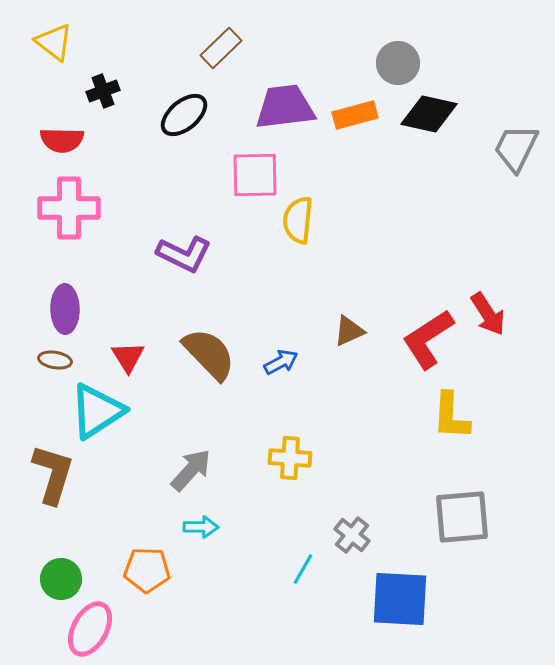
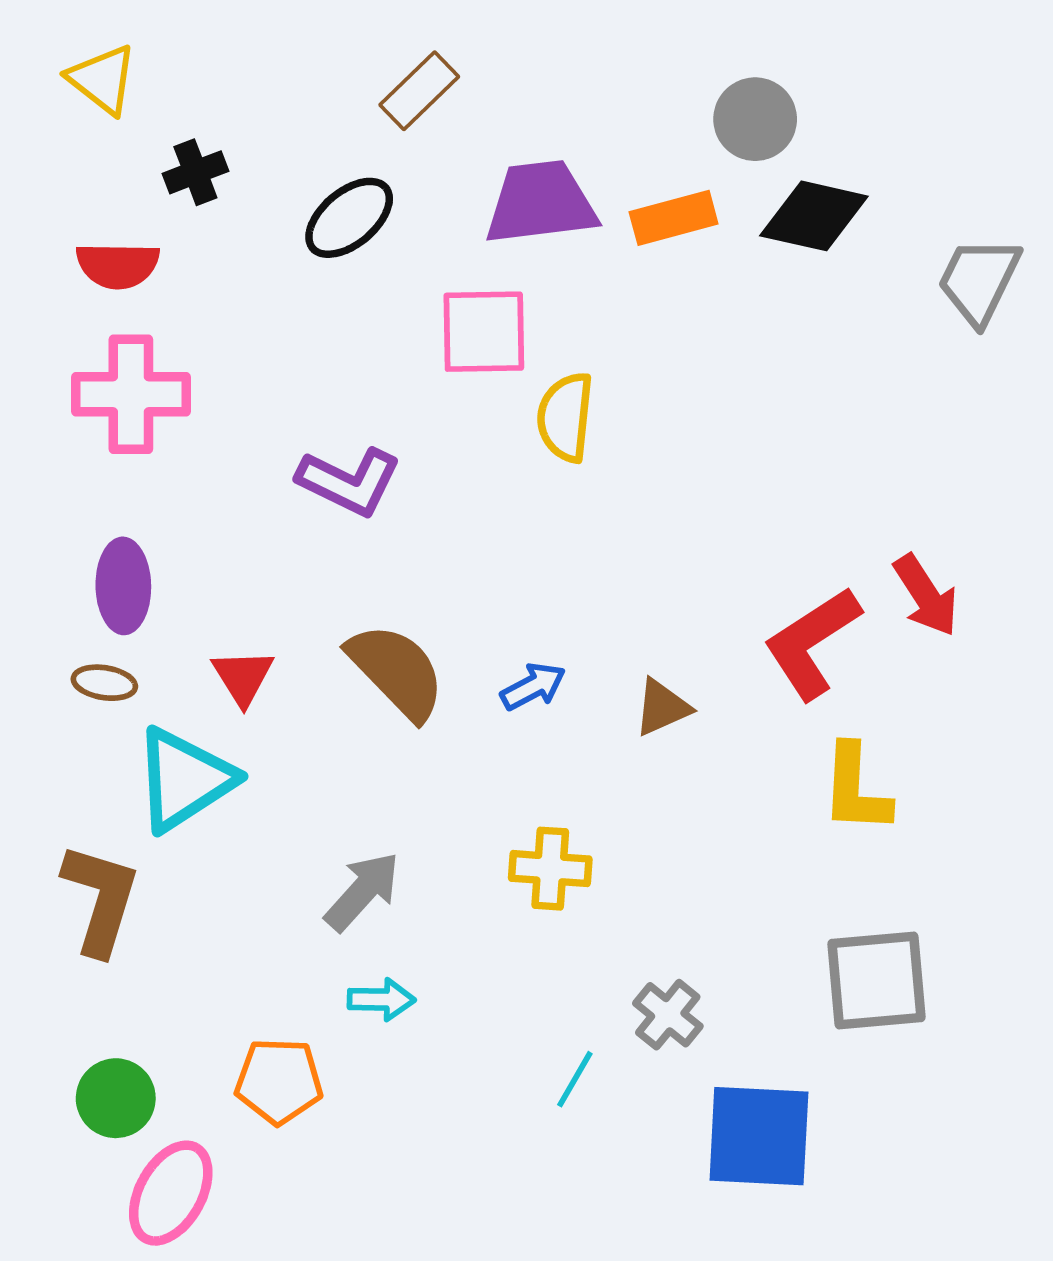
brown triangle: (349, 331) -> (662, 707), moved

